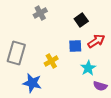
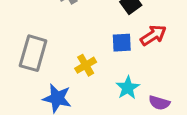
cyan star: (88, 68) -> (128, 88), moved

